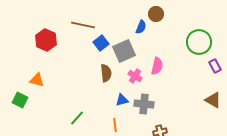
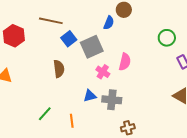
green circle: (199, 42) -> (167, 38), size x0.7
brown semicircle: (106, 73) -> (59, 69), moved
orange line: (115, 125) -> (72, 121), moved

